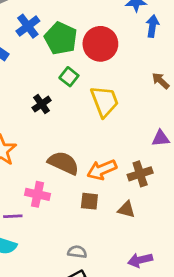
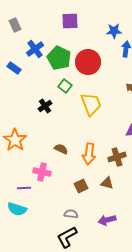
brown semicircle: (63, 163) -> (61, 149), size x0.6
orange arrow: (102, 170) -> (89, 154), turned -60
brown square: (89, 201) -> (81, 186), moved, turned -32
purple arrow: (140, 260) -> (107, 220), moved

